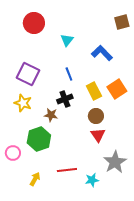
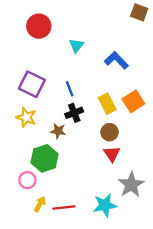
brown square: (122, 22) -> (139, 12), moved, turned 35
blue line: (69, 74) -> (70, 89), moved
pink circle: (13, 153) -> (27, 180), moved
red line: (67, 170) -> (64, 207), moved
cyan star: (92, 180) -> (105, 205), size x1.5

